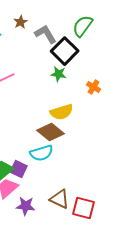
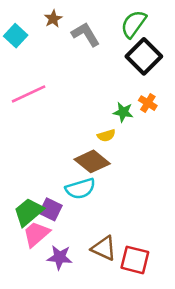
black square: (65, 51) -> (144, 56), moved
green star: (59, 74) -> (123, 112), moved
yellow semicircle: (62, 112) -> (106, 135), size x0.6

